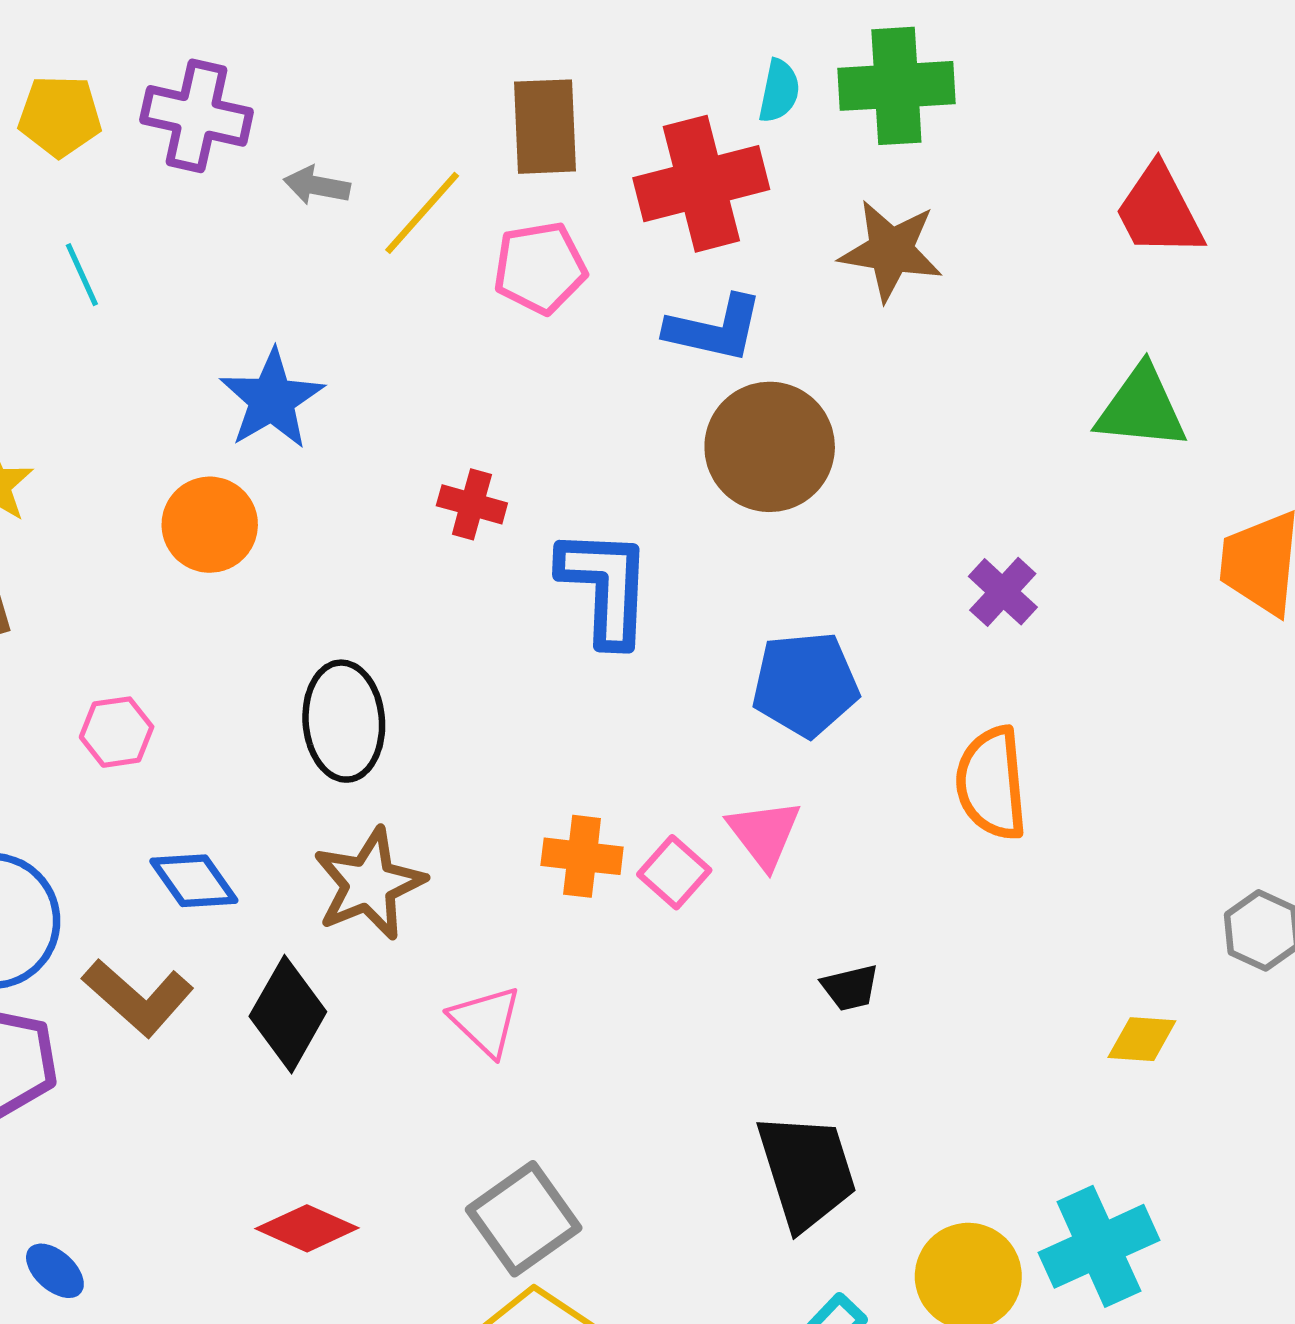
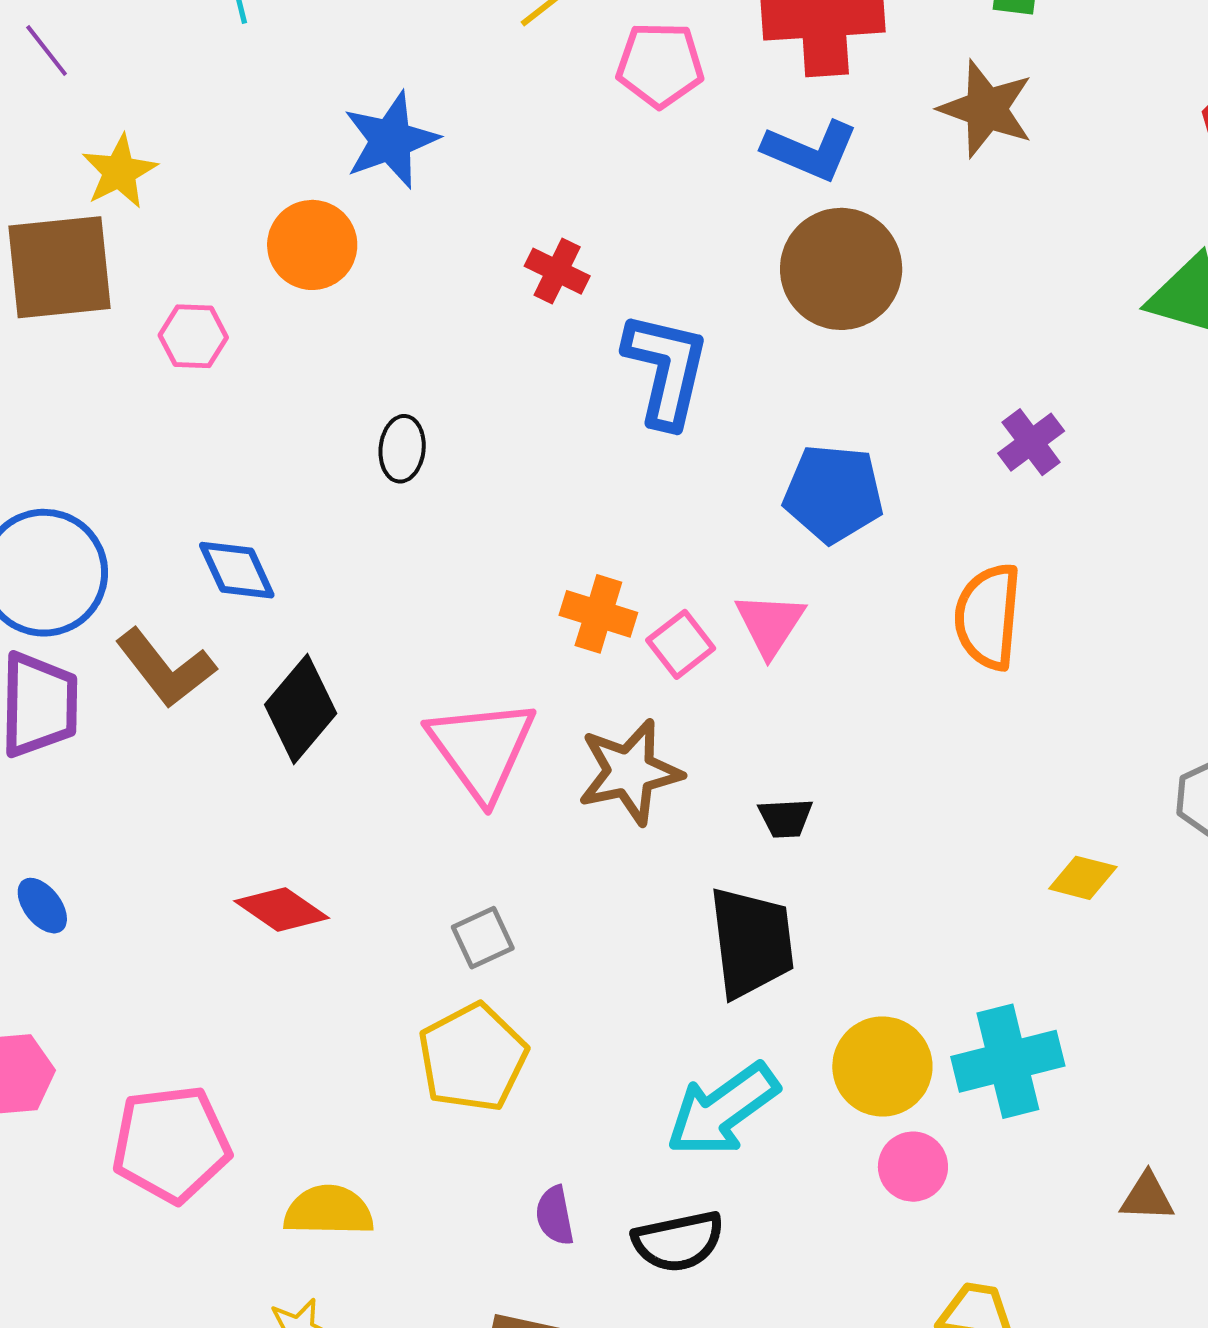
black ellipse: (344, 721) -> (402, 449), size x0.6
pink hexagon: (117, 732) -> (193, 336), moved
brown star: (369, 884) -> (630, 772), moved
black trapezoid: (850, 988) -> (786, 818), moved
pink triangle: (486, 1021) -> (482, 749), size x1.6
gray square: (524, 1219) -> (483, 938), size x0.6

